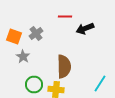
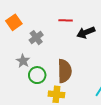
orange square: (14, 36) -> (14, 22), moved, turned 35
green circle: (34, 84) -> (37, 75), moved

